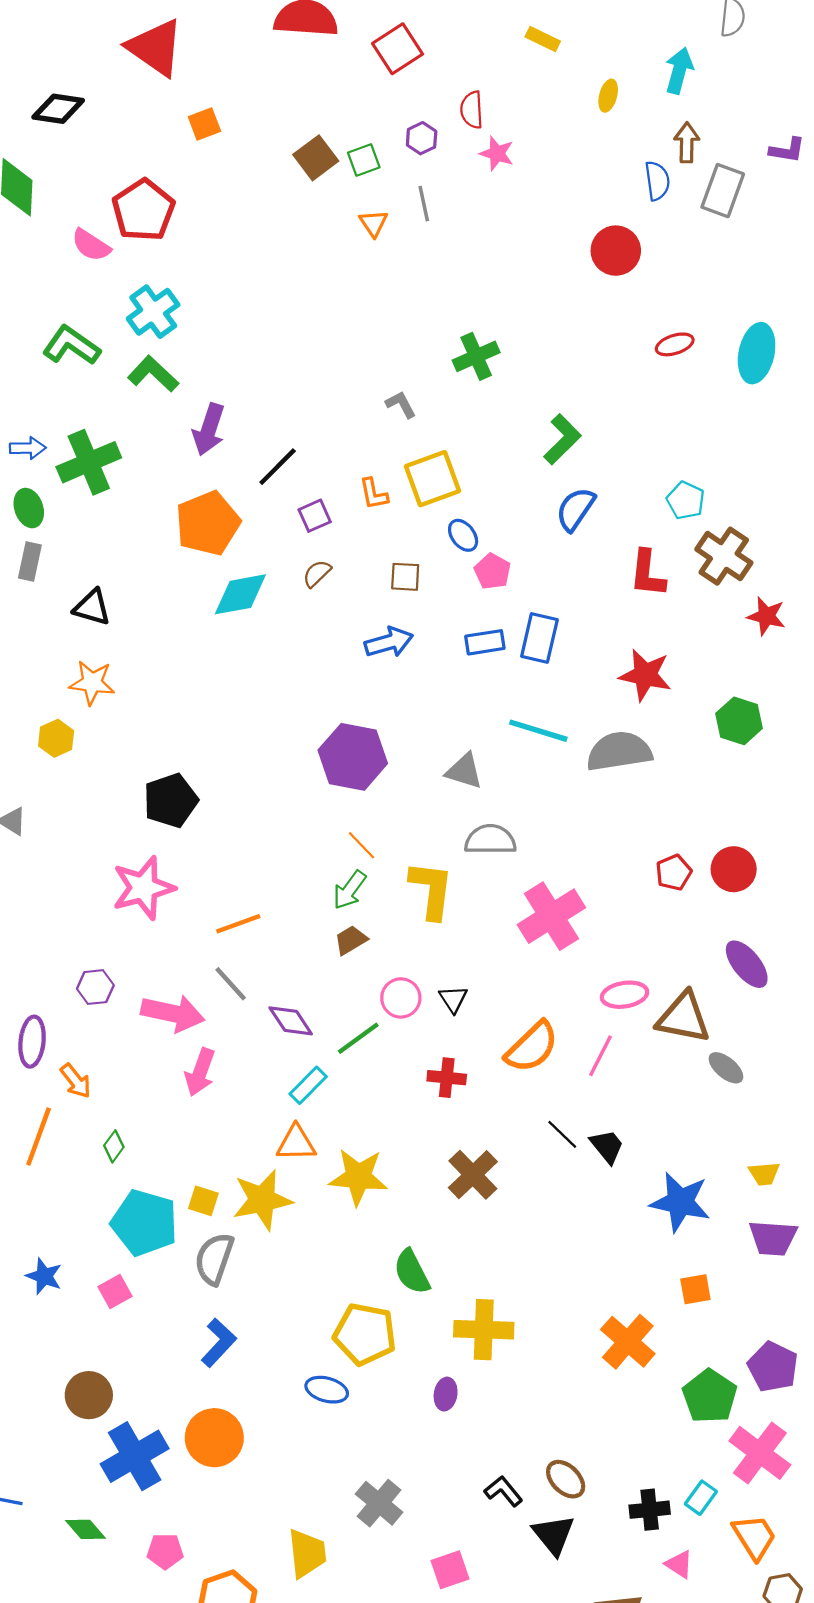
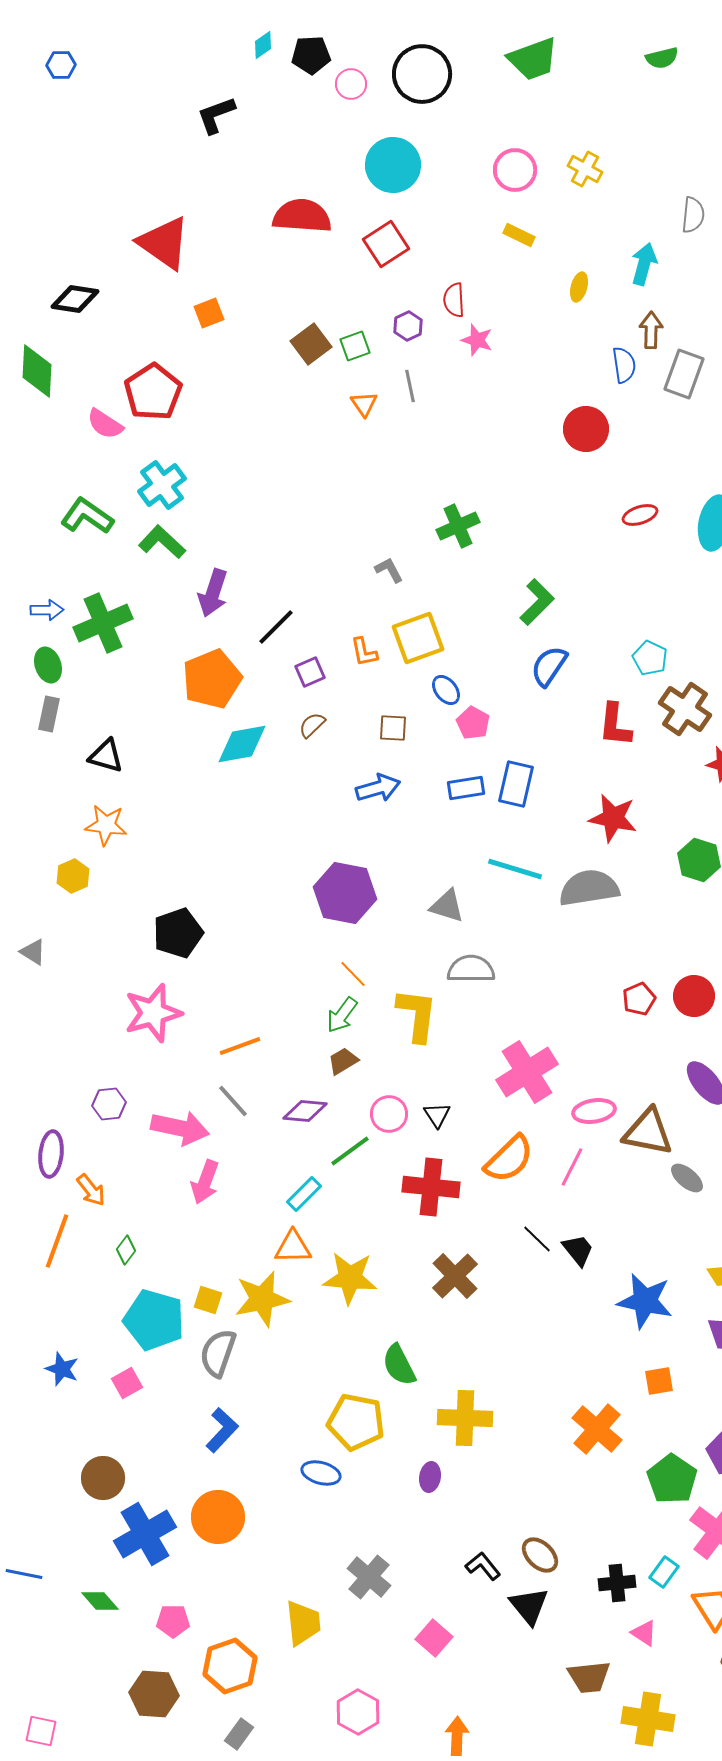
pink cross: (551, 916) -> (527, 1072), moved
purple diamond: (291, 1021) -> (305, 1111), moved, turned -51
red cross: (447, 1078) -> (431, 1187), size x1.6
pink square: (450, 1570) -> (434, 1638), turned -30

